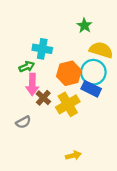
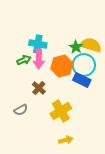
green star: (84, 26) -> (76, 47), moved
pink arrow: (32, 84) -> (39, 59), moved
yellow cross: (68, 104) -> (61, 111), moved

